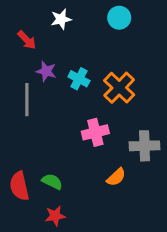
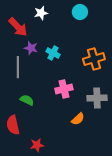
red arrow: (27, 40) -> (18, 27), size x1.5
orange cross: (119, 88) -> (94, 59), moved, turned 30
green semicircle: (52, 182) -> (27, 100), moved

